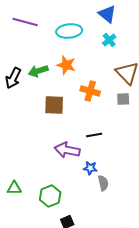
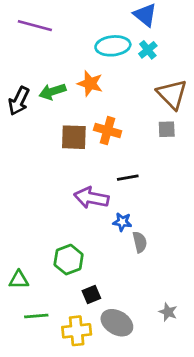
cyan ellipse: (69, 31) -> (113, 46), moved
orange cross: (90, 91) -> (108, 131), moved
green triangle: (14, 188) -> (19, 280), moved

